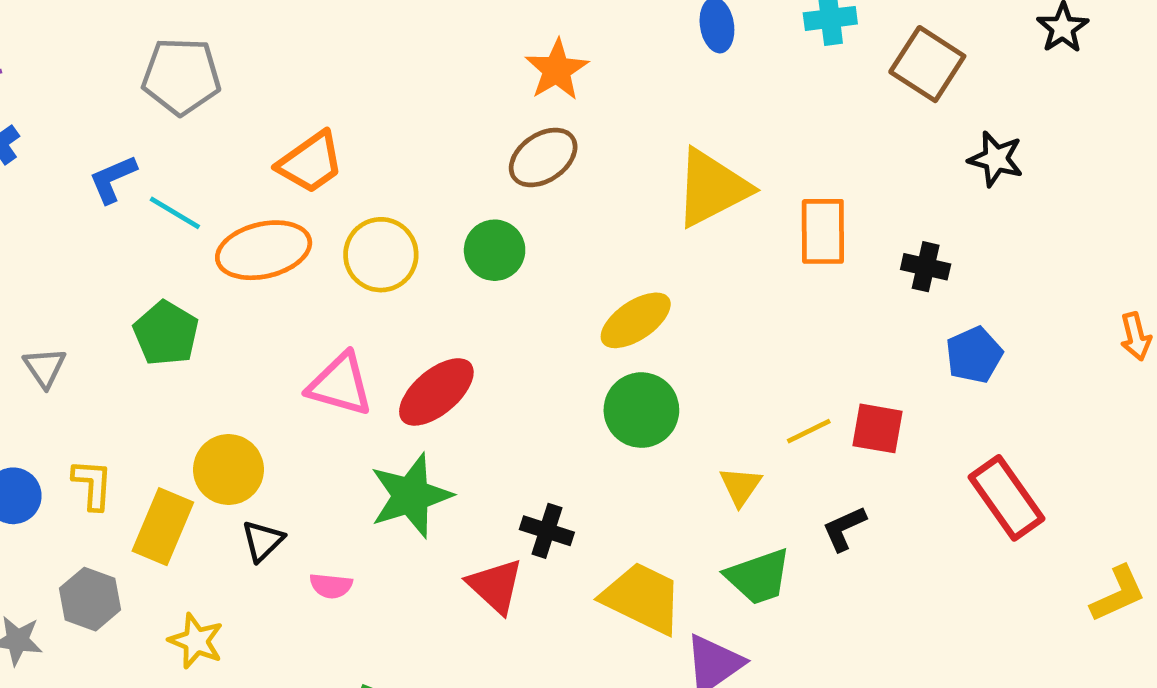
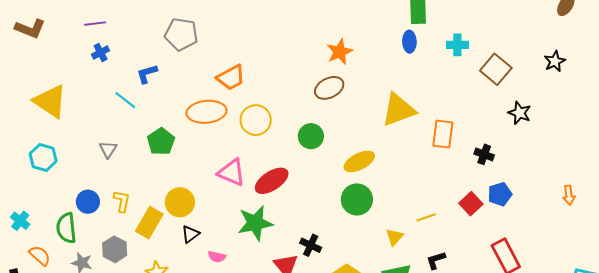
cyan line: (175, 213) -> (125, 100), moved
green circle: (495, 250) -> (311, 136), moved
red square: (877, 428) -> (471, 204), moved, turned 30

